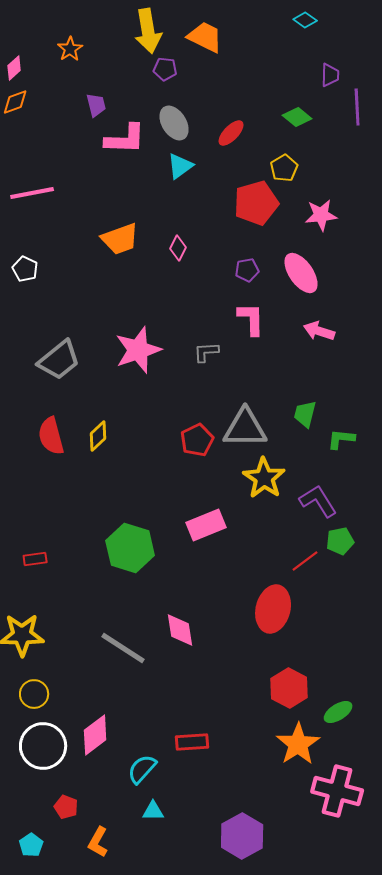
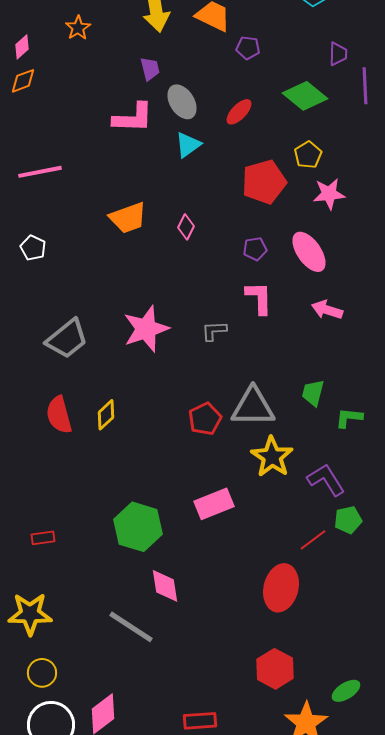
purple pentagon: (165, 69) -> (248, 48), moved
purple trapezoid: (96, 105) -> (150, 69), moved
green diamond: (297, 117) -> (305, 96), size x1.5
yellow pentagon: (284, 168) -> (308, 155), moved
pink diamond: (180, 630) -> (165, 586), moved
red hexagon: (289, 688) -> (275, 669), moved

